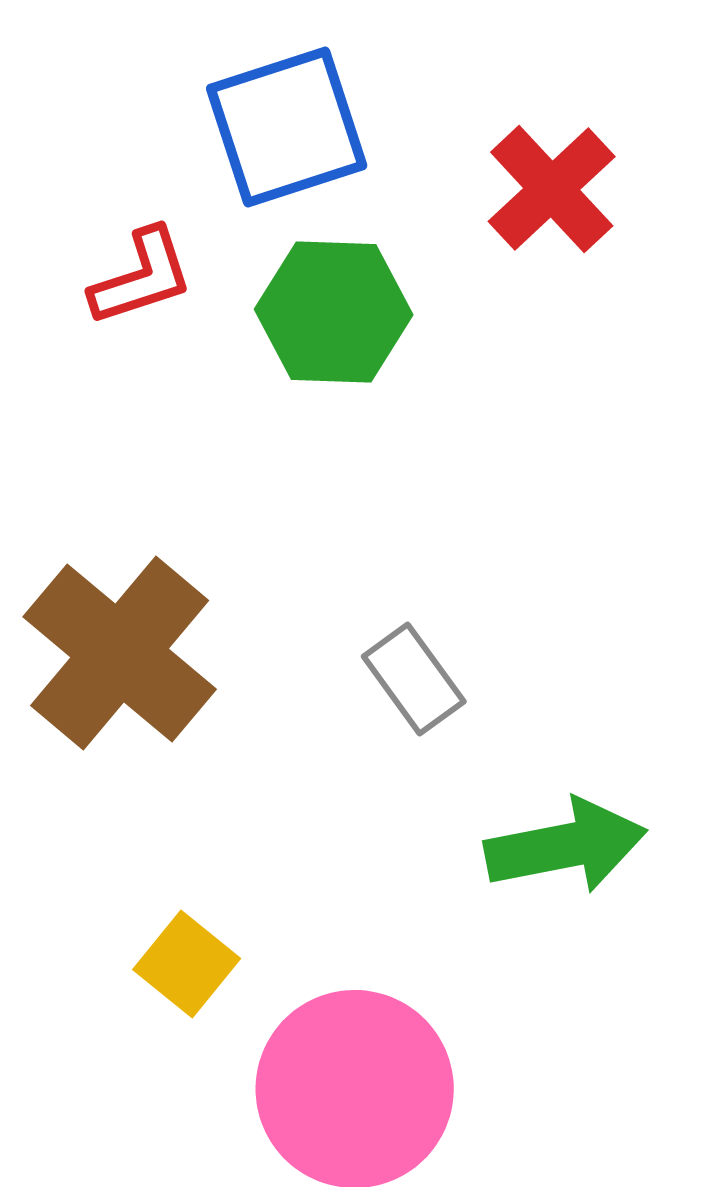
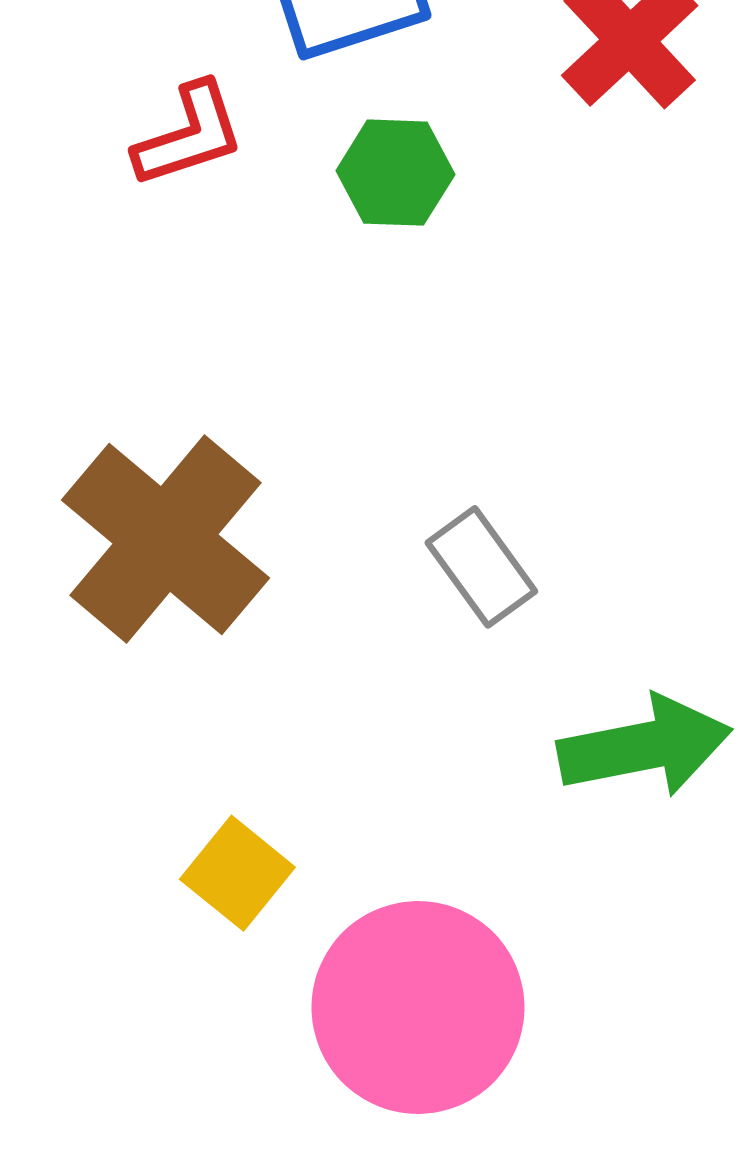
green hexagon: (334, 312) -> (395, 173), size x0.7

